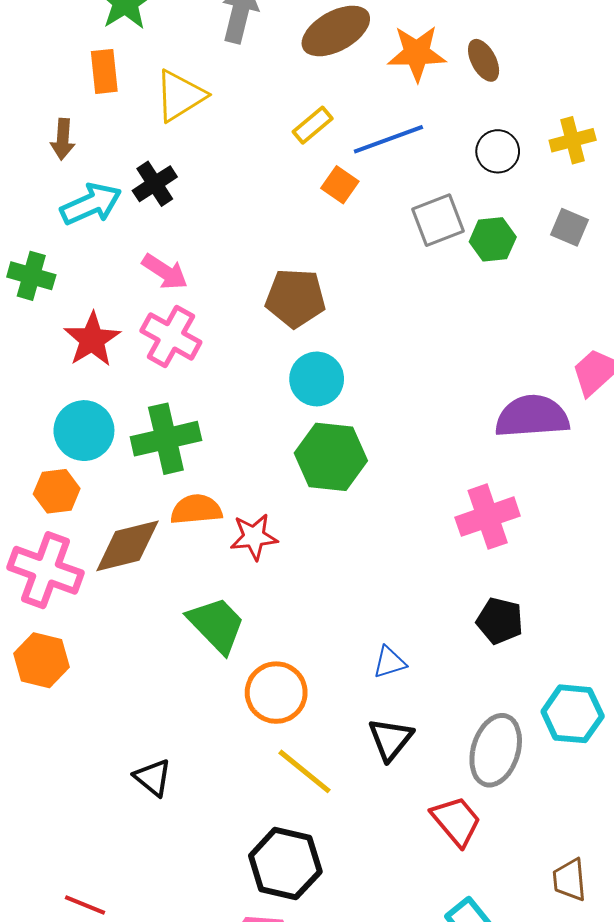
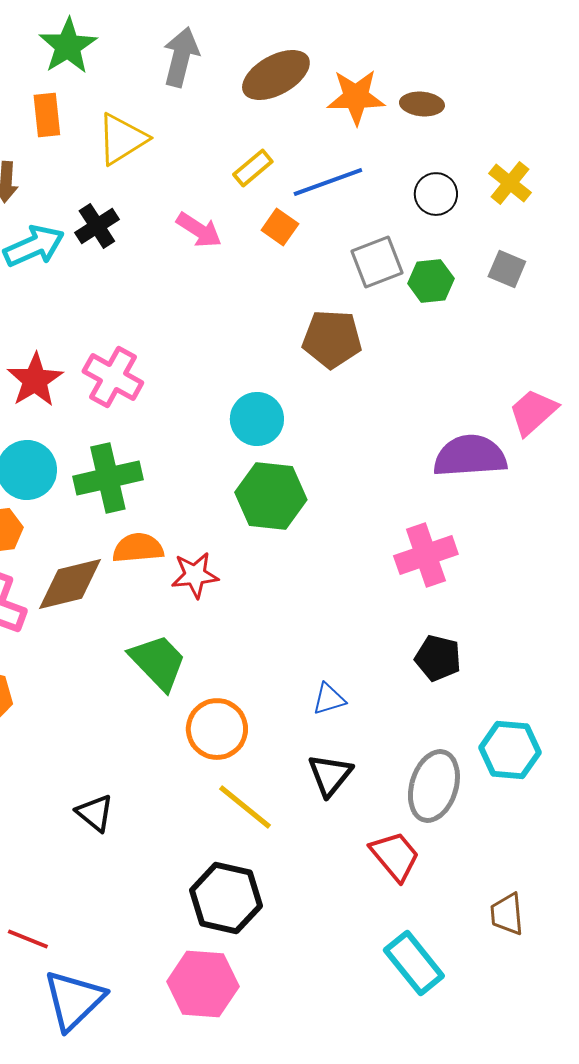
brown ellipse: (484, 60) -> (422, 104), turned -57
yellow cross: (573, 140) -> (510, 183), turned -36
pink arrow: (165, 272) -> (199, 230), moved
brown pentagon: (295, 298) -> (332, 339), moved

